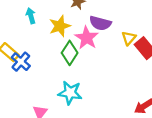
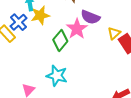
yellow star: (60, 26) -> (40, 15), moved
blue cross: (21, 62) -> (19, 22), moved

